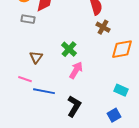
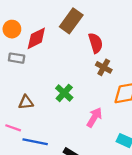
brown triangle: (36, 57) -> (26, 102), turned 48
pink arrow: (76, 70) -> (94, 117), moved

